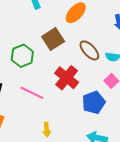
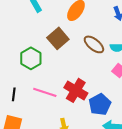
red cross: (67, 78) -> (76, 90), moved
blue pentagon: (94, 103) -> (100, 104), moved

